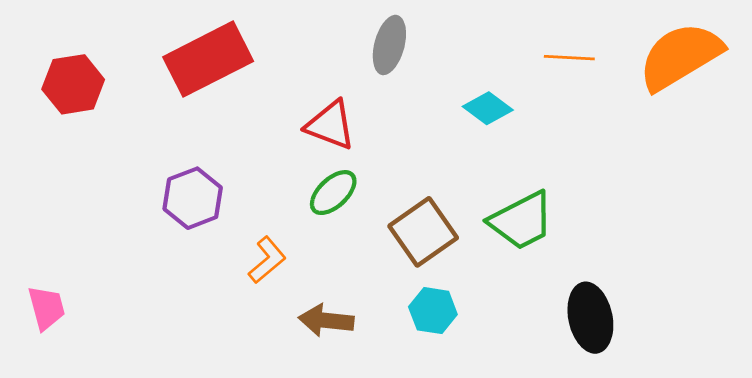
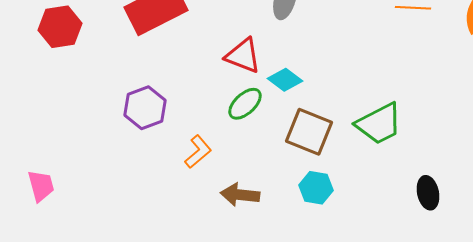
cyan diamond: (488, 108) -> (285, 80), moved
brown square: (423, 232) -> (309, 132), turned -33
black ellipse: (590, 318) -> (428, 193), size x0.7

